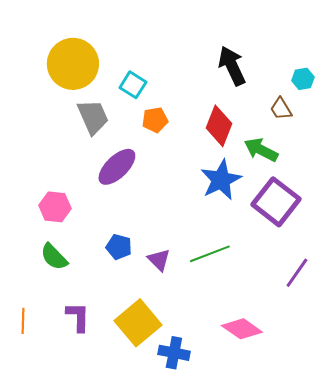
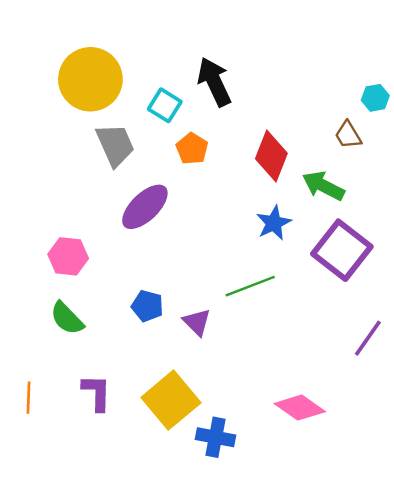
black arrow: (232, 66) -> (214, 82), moved
orange pentagon: (155, 120) -> (192, 149), turned -30
blue star: (221, 180) -> (274, 223), size x0.7
green line: (210, 254) -> (250, 286), moved

